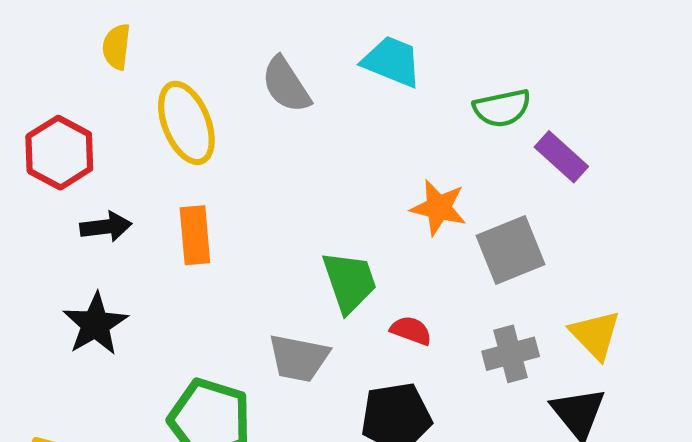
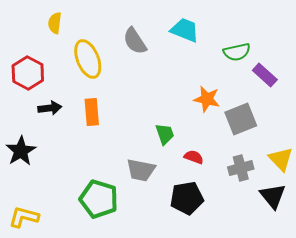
green trapezoid: (350, 282) -> (165, 134), size x0.7
black star: (95, 324) -> (21, 151), moved

